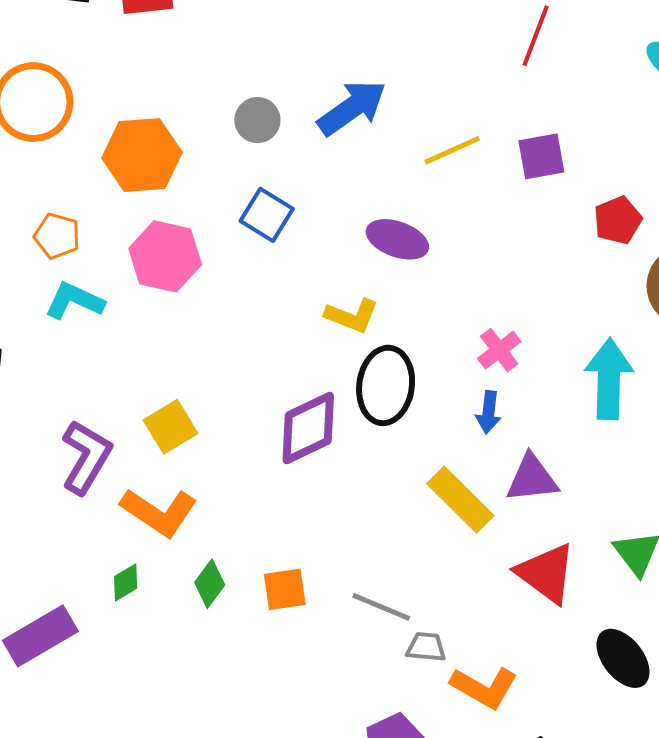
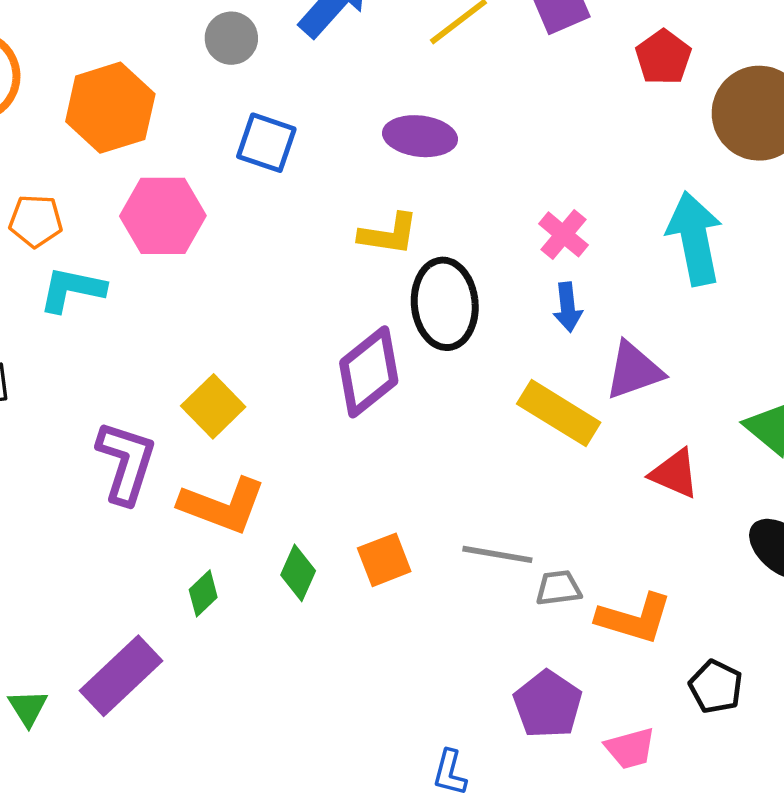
red triangle: (546, 573) -> (675, 474), size x0.7

